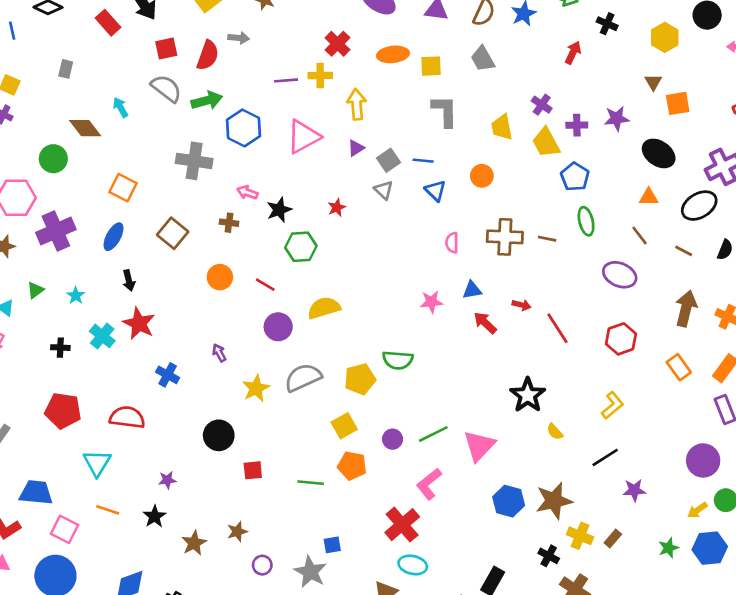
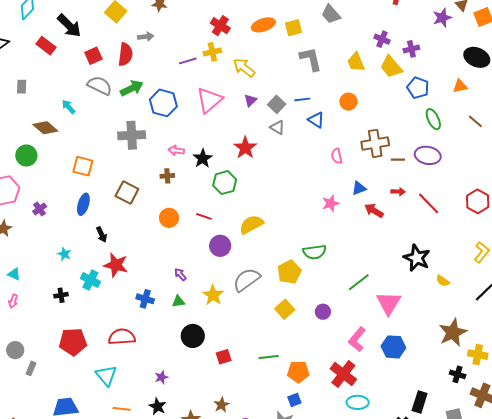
yellow arrow: (357, 104) -> (244, 68), turned -35
purple star: (617, 118) -> (442, 18), moved
orange triangle: (649, 197) -> (460, 86), moved
red star: (337, 207) -> (245, 148), size x1.6
purple cross: (56, 231) -> (40, 209), size x0.5
brown line: (547, 239) -> (398, 160), moved
purple ellipse: (620, 275) -> (428, 155), moved
green triangle: (35, 290) -> (178, 302), moved, turned 40
green line: (433, 434) -> (359, 282), moved
orange pentagon: (352, 466) -> (298, 372), moved
blue hexagon: (509, 501) -> (393, 347), moved

